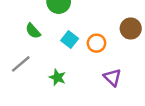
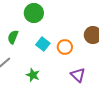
green semicircle: (33, 31) -> (13, 37), turned 64

